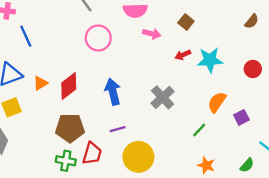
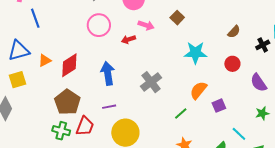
brown semicircle: (252, 21) -> (234, 32), moved
red arrow: (183, 55) -> (128, 39), moved
brown pentagon: (70, 128) -> (67, 102), turned 30

